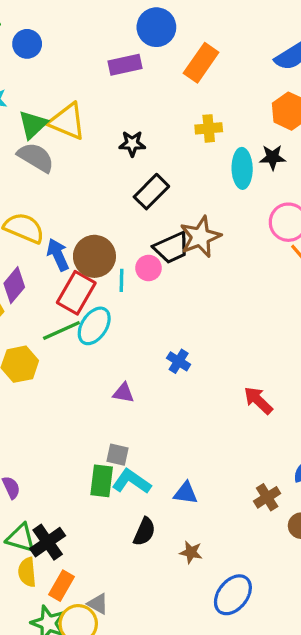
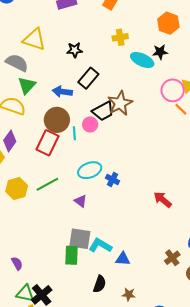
green triangle: (33, 125) -> (27, 85), moved
cyan ellipse: (242, 168) -> (142, 60), turned -60
blue arrow: (58, 255) -> (62, 92), moved, turned -54
cyan ellipse: (94, 326) -> (90, 170), moved, turned 40
green line: (61, 331) -> (47, 184), moved
purple triangle: (123, 393) -> (81, 201), turned 32
gray square: (117, 455) -> (80, 239), size x1.6
cyan L-shape: (132, 481) -> (100, 245), moved

